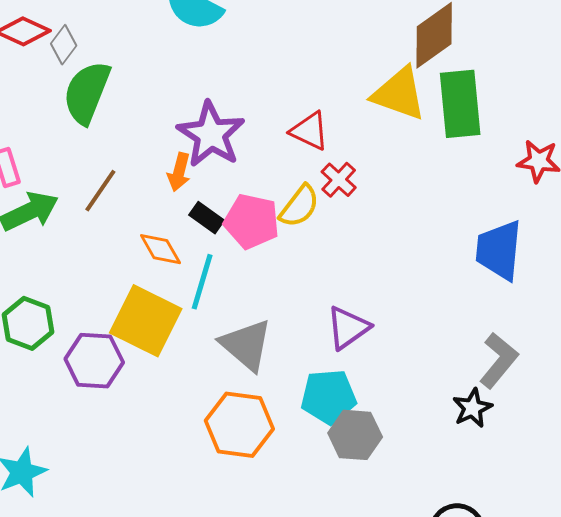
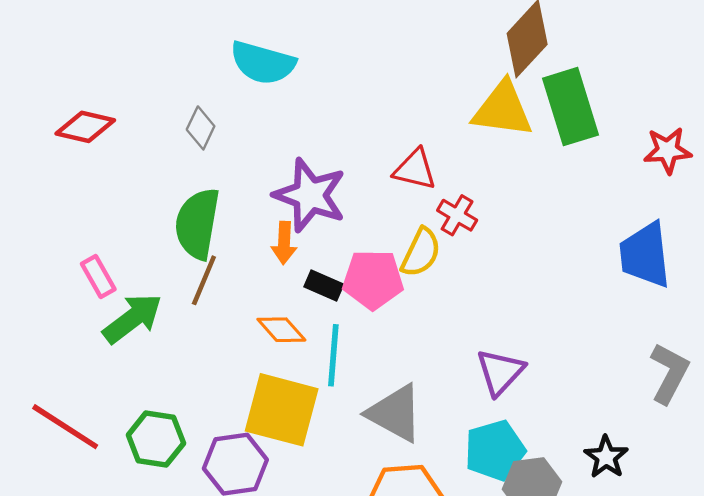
gray diamond: (64, 45) -> (201, 128), moved
green semicircle: (87, 93) -> (197, 224), moved
black star: (472, 408) -> (606, 457), moved

